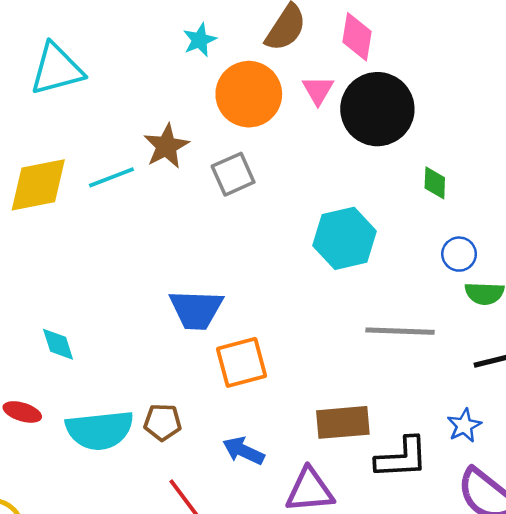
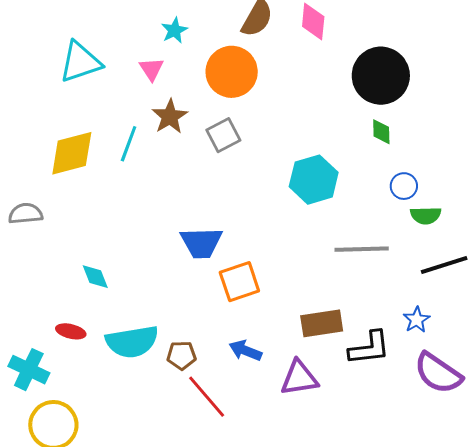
cyan star: (200, 40) -> (174, 30), moved
pink triangle: (318, 90) -> (152, 69), moved
black circle: (377, 109) -> (381, 76), moved
cyan line: (111, 177) -> (129, 144), turned -45
brown pentagon: (163, 422) -> (182, 355), moved

